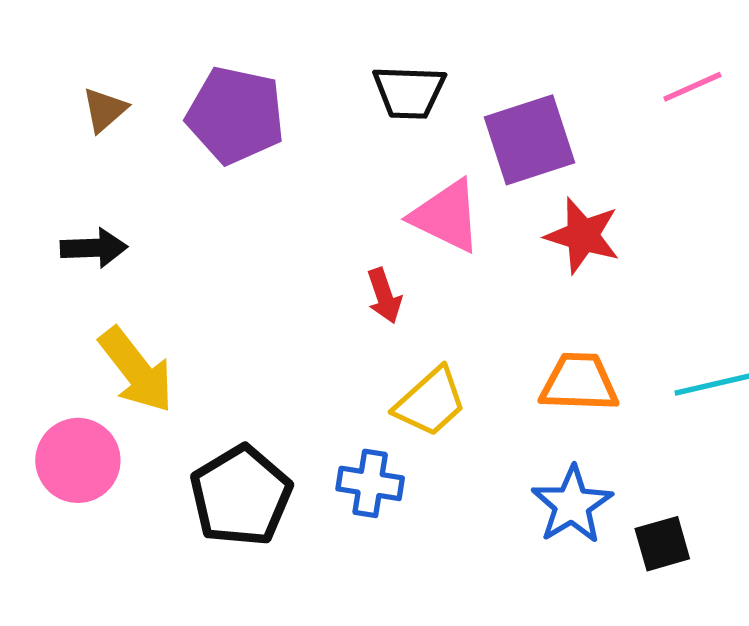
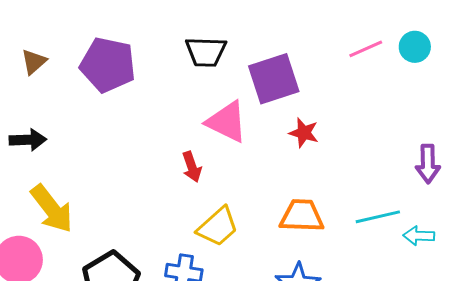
red star: (583, 236) -> (304, 133), size x0.7

